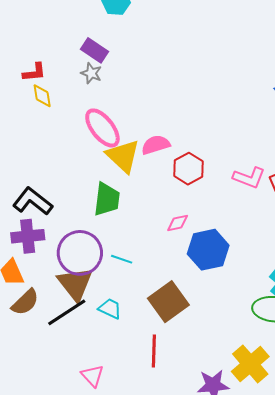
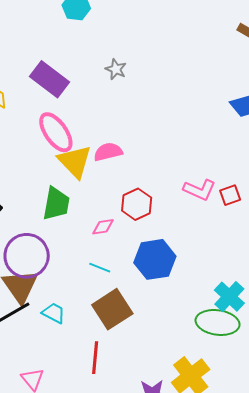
purple rectangle: (94, 50) -> (49, 79), moved, size x1.4
gray star: (91, 73) -> (116, 69), moved
red hexagon: (188, 169) -> (137, 204), moved
pink diamond: (178, 223) -> (103, 227), moved
cyan line: (122, 259) -> (100, 268), moved

